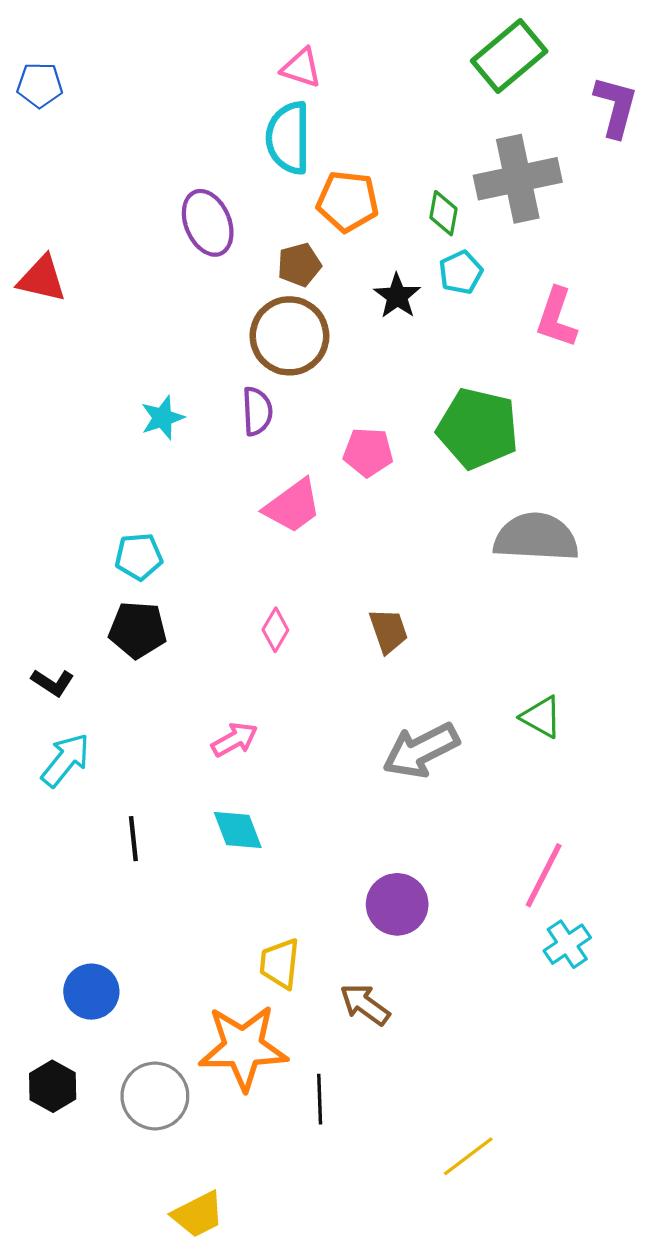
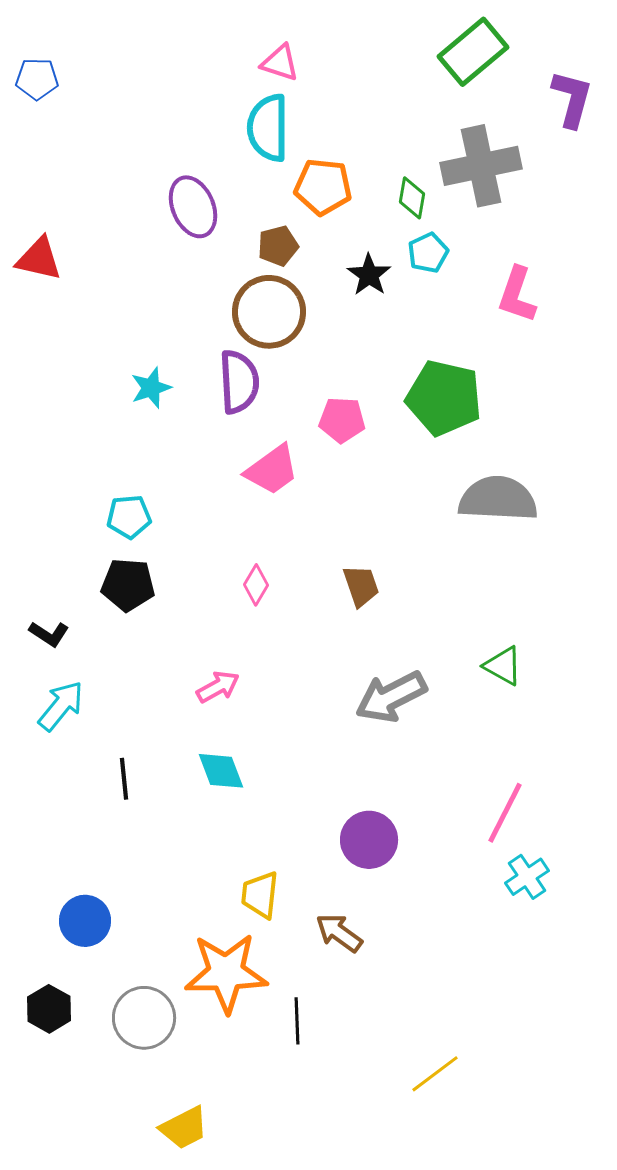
purple semicircle: (257, 411) -> (239, 382), size x1.4

